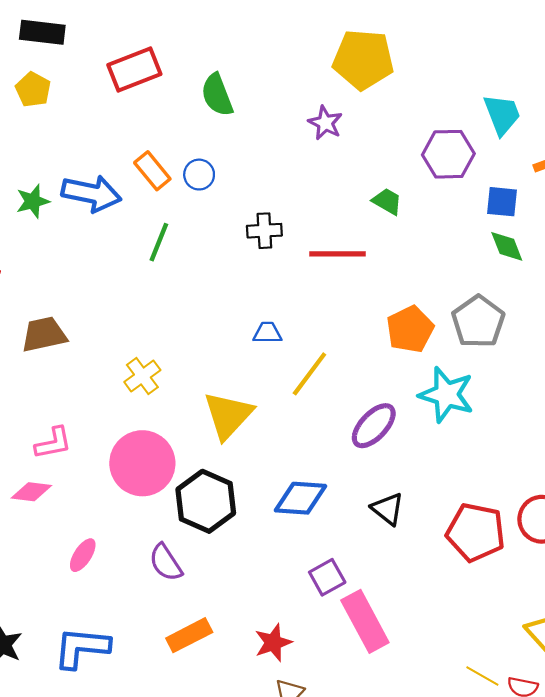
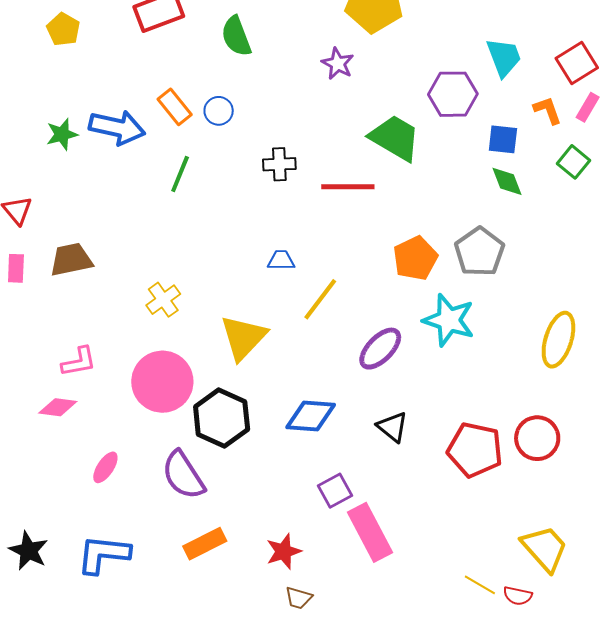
green trapezoid: (387, 201) -> (395, 138), size x1.8
purple semicircle: (166, 563) -> (183, 475), size x1.4

